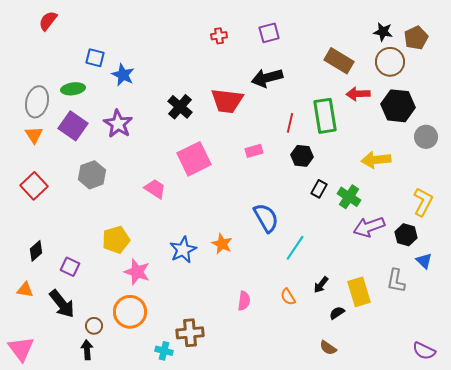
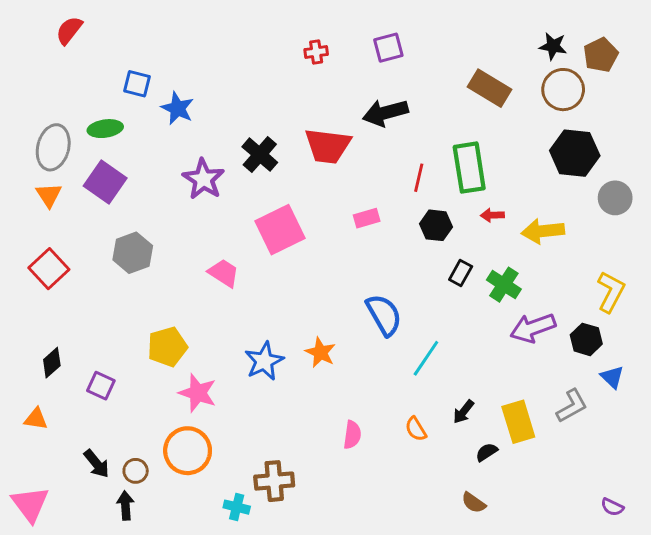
red arrow: (358, 94) -> (492, 215), moved, size x0.7
purple star: (118, 124) -> (203, 179), moved
gray L-shape: (396, 281) -> (572, 406), turned -130
black arrow: (62, 304) -> (97, 464), moved, size x0.7
purple semicircle: (424, 351) -> (612, 507), size x0.7

